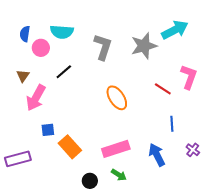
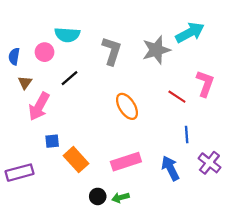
blue semicircle: (25, 34) -> (14, 56), moved
purple cross: (193, 150) -> (209, 163), size x1.5
green arrow: (119, 175) -> (120, 198), moved, turned 133

